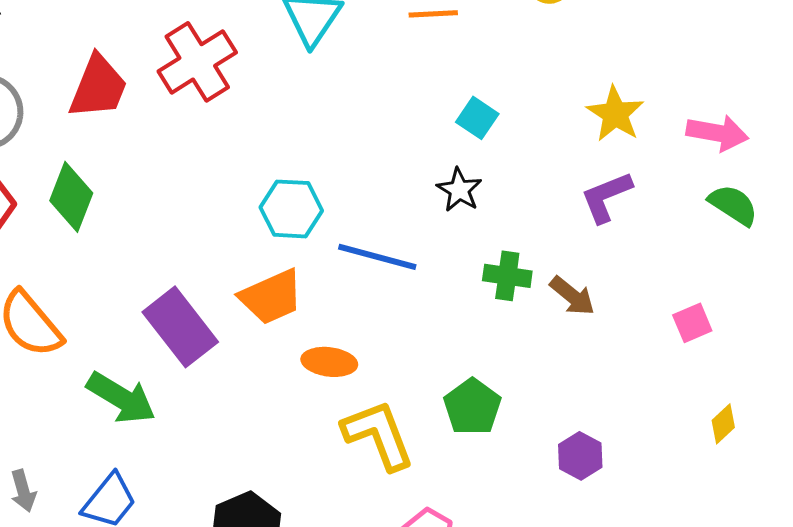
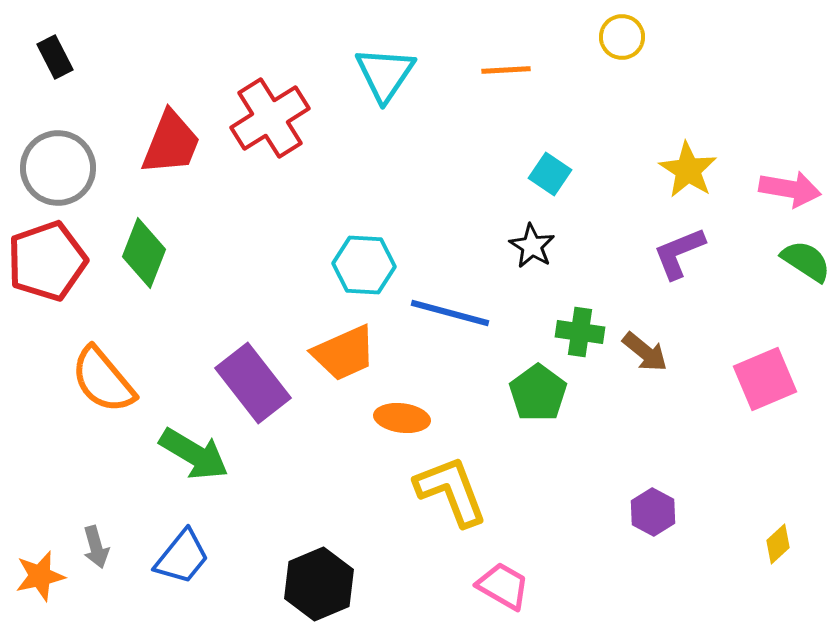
pink square: (692, 323) -> (765, 379), size x1.6
green pentagon: (472, 407) -> (538, 393), moved
yellow diamond: (723, 424) -> (778, 544), moved

